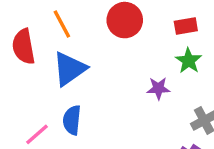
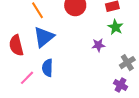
red semicircle: (24, 47) -> (16, 45), moved

